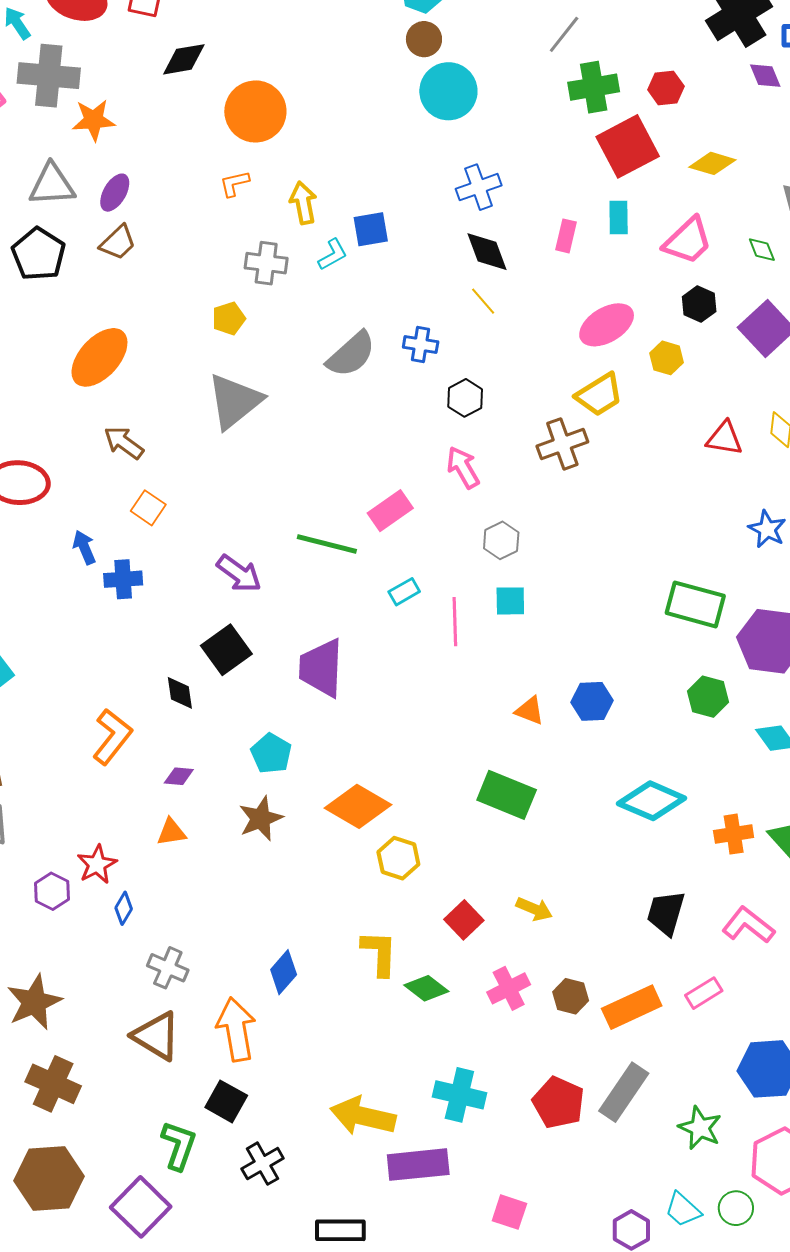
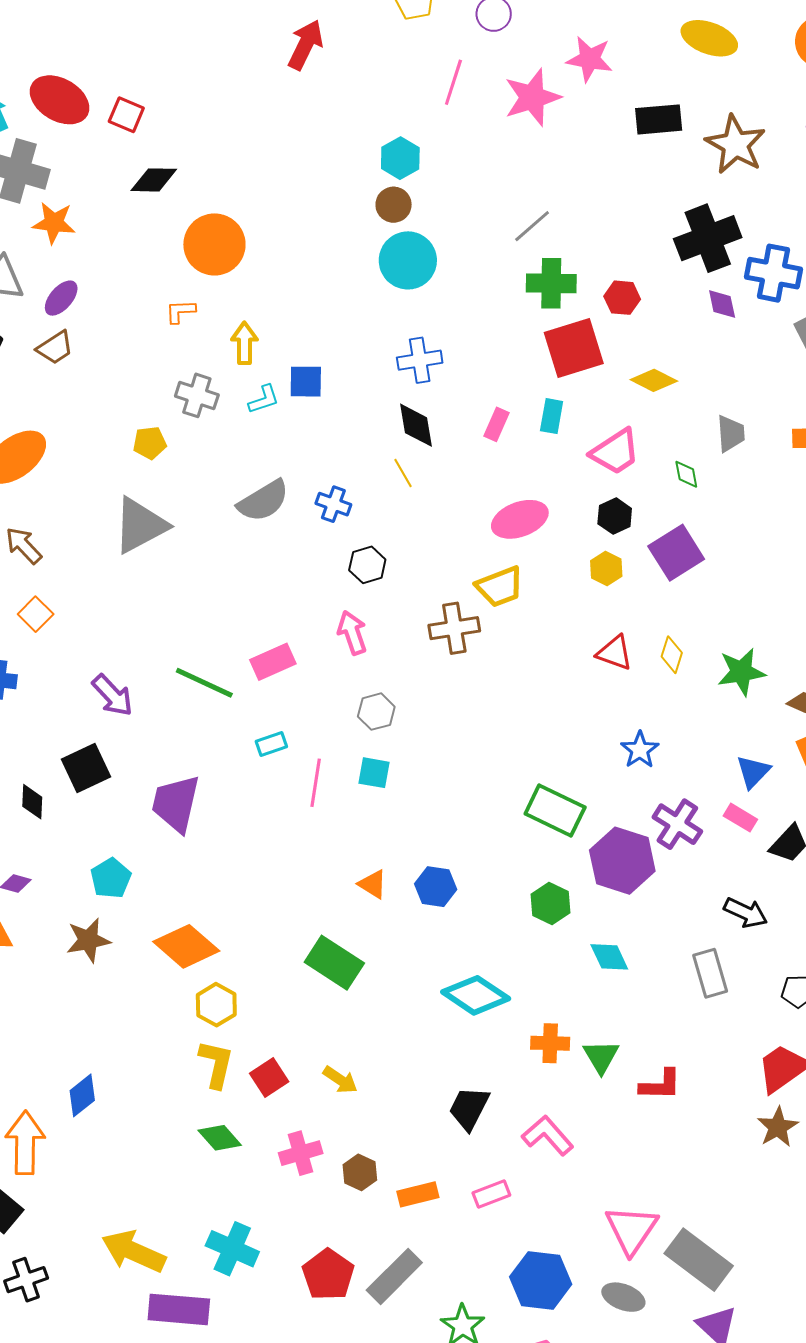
yellow hexagon: (667, 358) -> (606, 568), moved
yellow L-shape: (379, 953) -> (216, 1064), moved
orange rectangle: (632, 1007) -> (418, 1194), size x0.7

